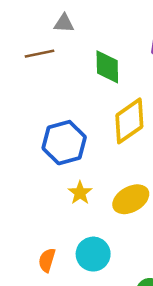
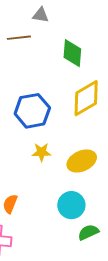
yellow star: (80, 193) -> (41, 152), turned 30
cyan circle: (93, 254) -> (71, 205), moved

